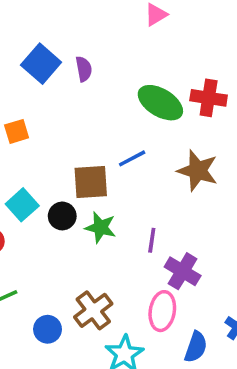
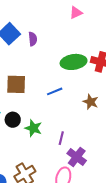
green ellipse: (160, 103) -> (74, 62), turned -45
brown star: (198, 171) -> (91, 102), size x0.7
brown square: (91, 182) -> (16, 84), moved

